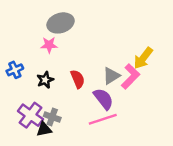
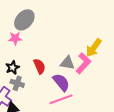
gray ellipse: (61, 23) -> (24, 20), turned -30
gray triangle: (111, 76) -> (67, 63), turned 42
gray cross: (52, 117) -> (17, 83), moved

